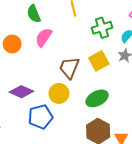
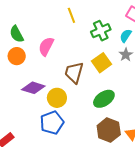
green semicircle: (34, 14) -> (17, 34), moved
purple diamond: (21, 92) -> (33, 88), moved
yellow circle: (59, 93) -> (57, 98), moved

